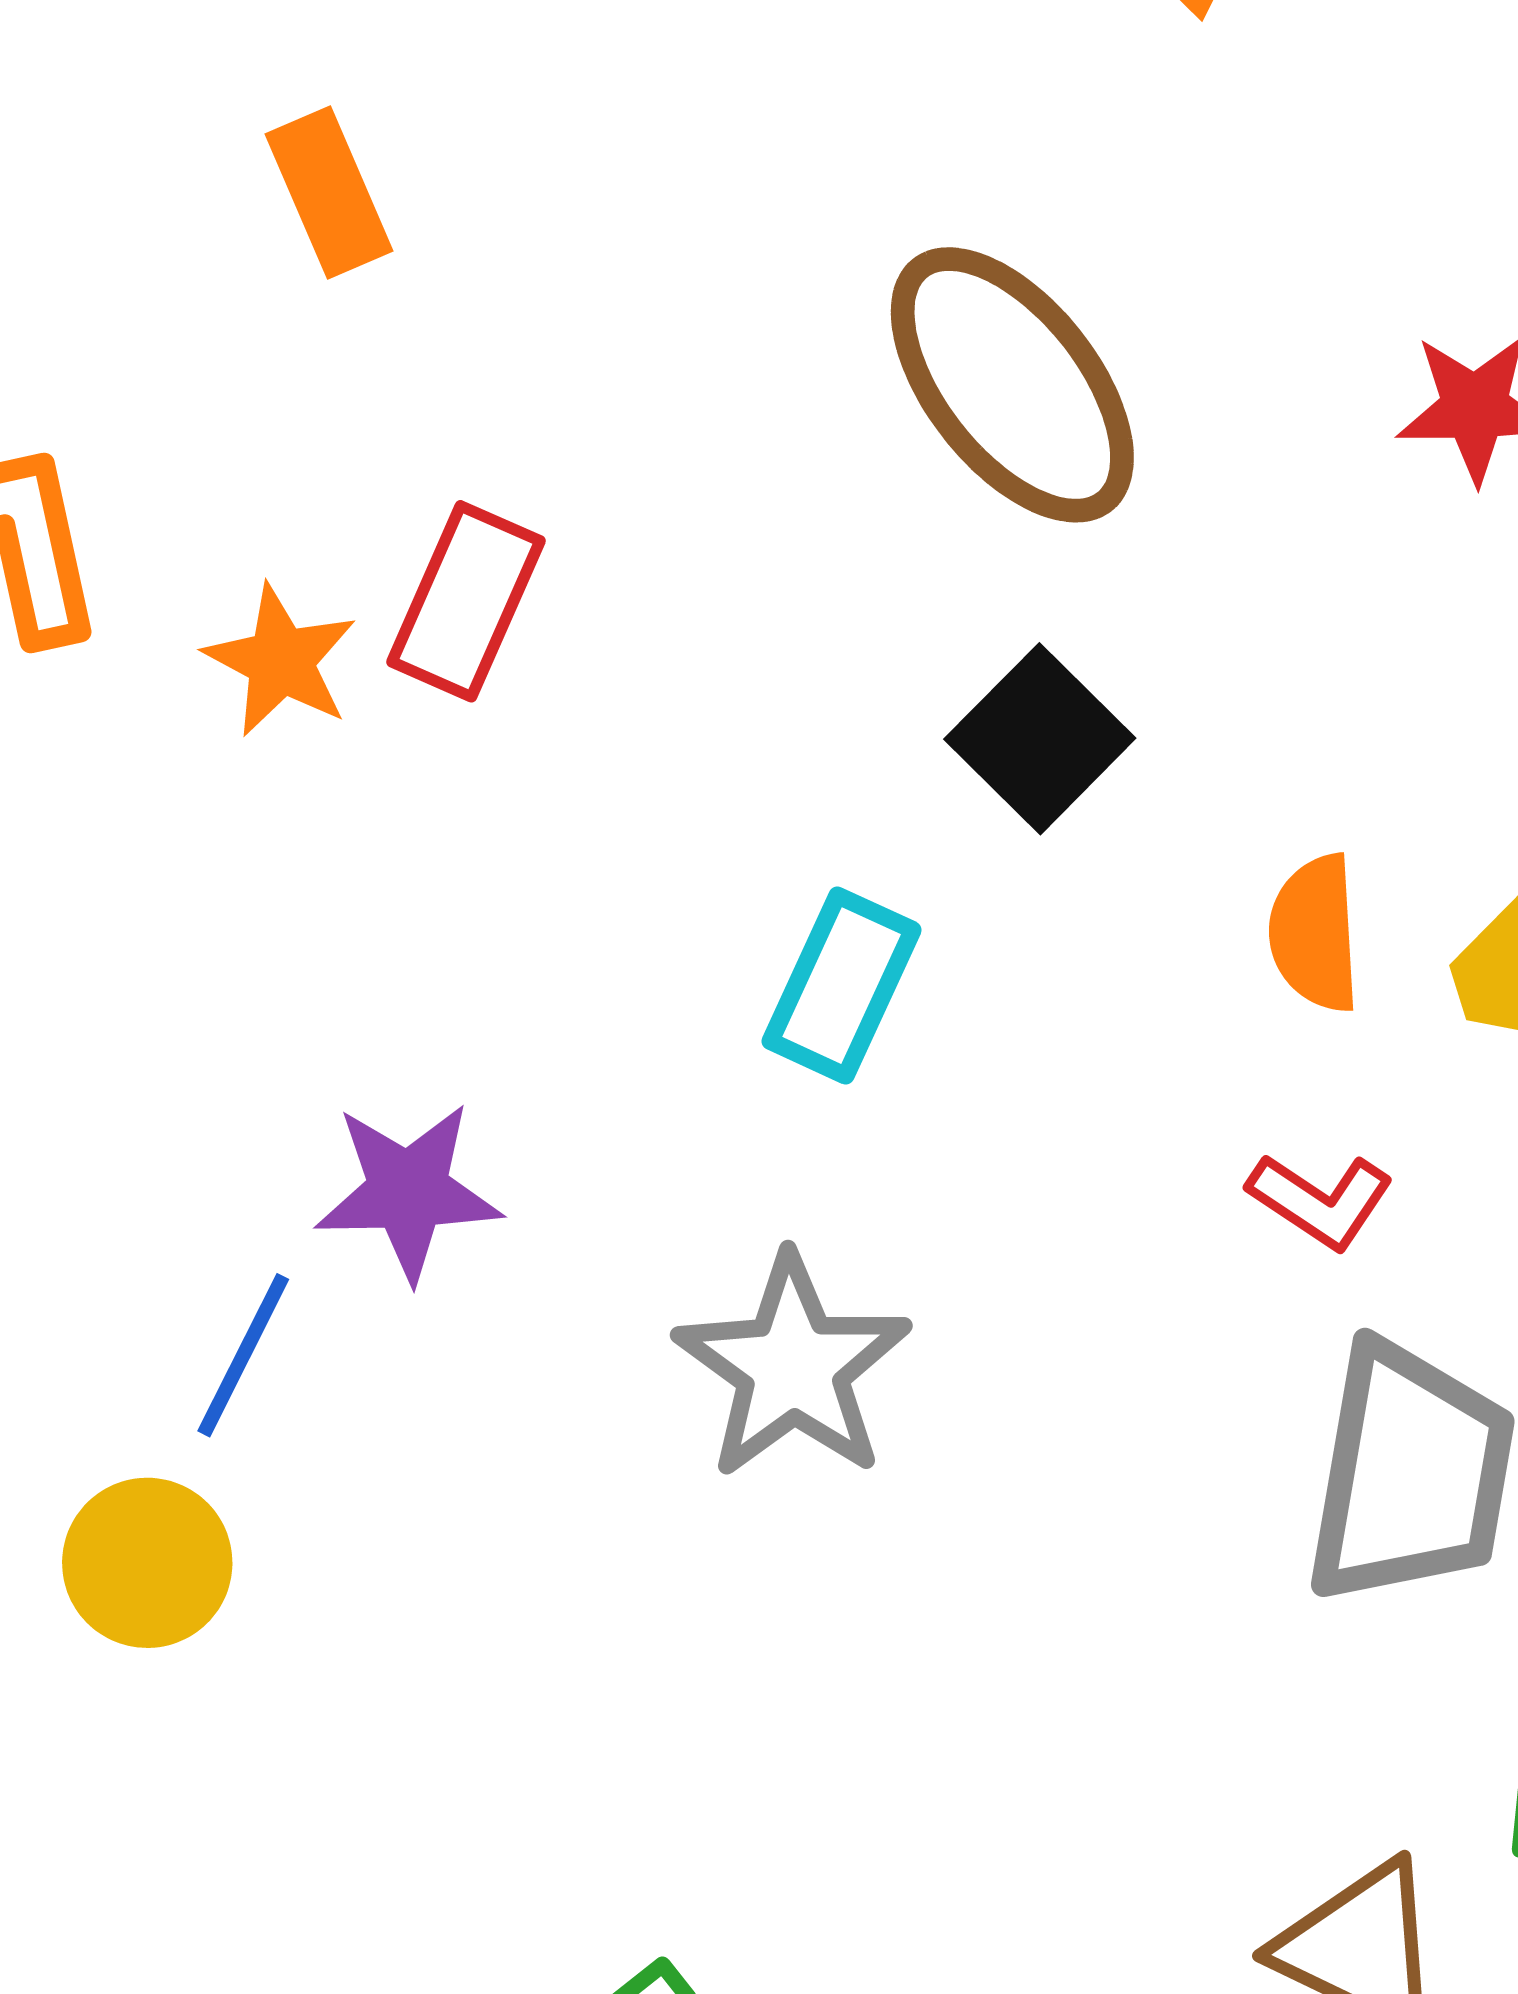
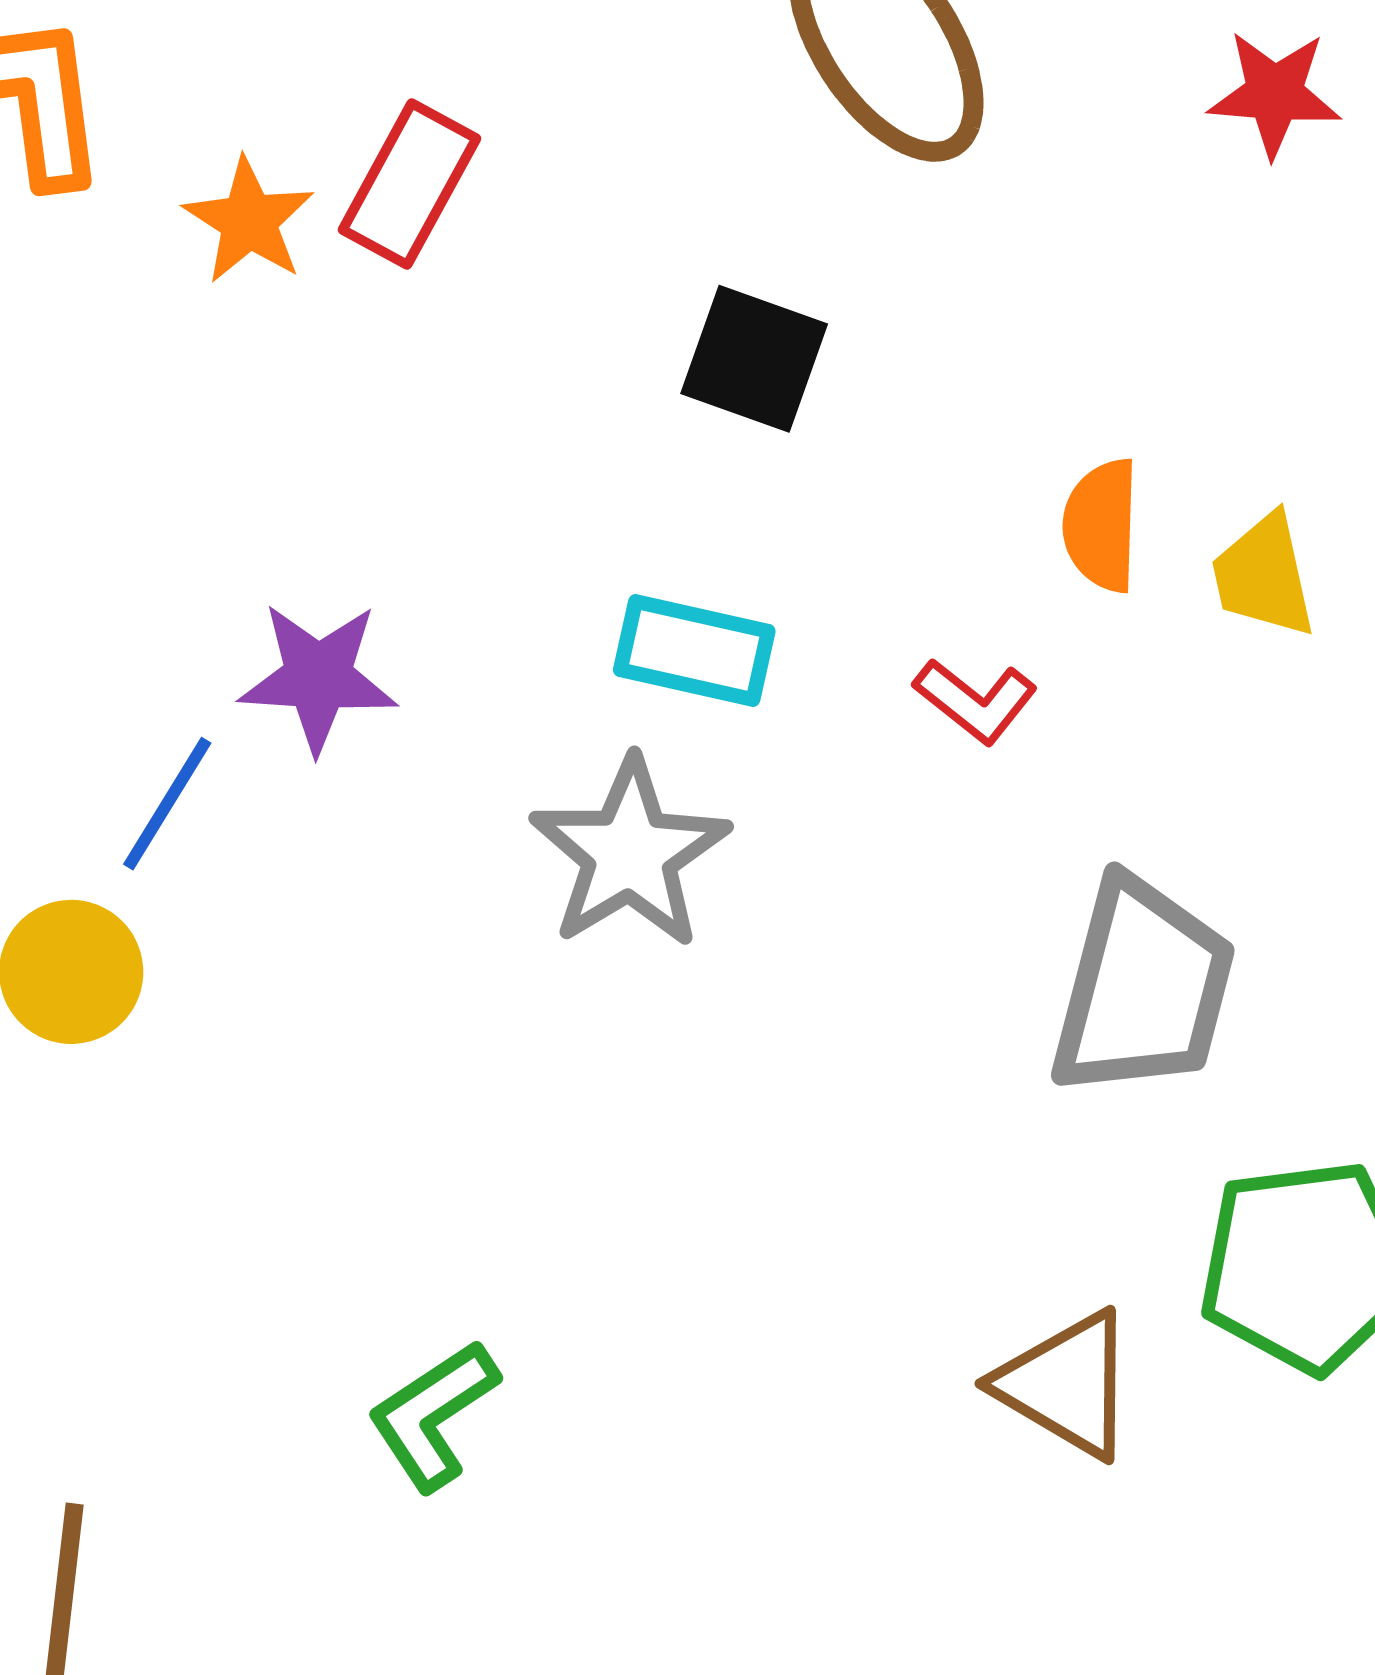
black square: (1040, 739) -> (754, 359), moved, turned -30
cyan rectangle: (842, 986) -> (694, 651), moved, turned 73
red L-shape: (1320, 1201) -> (976, 701), moved

